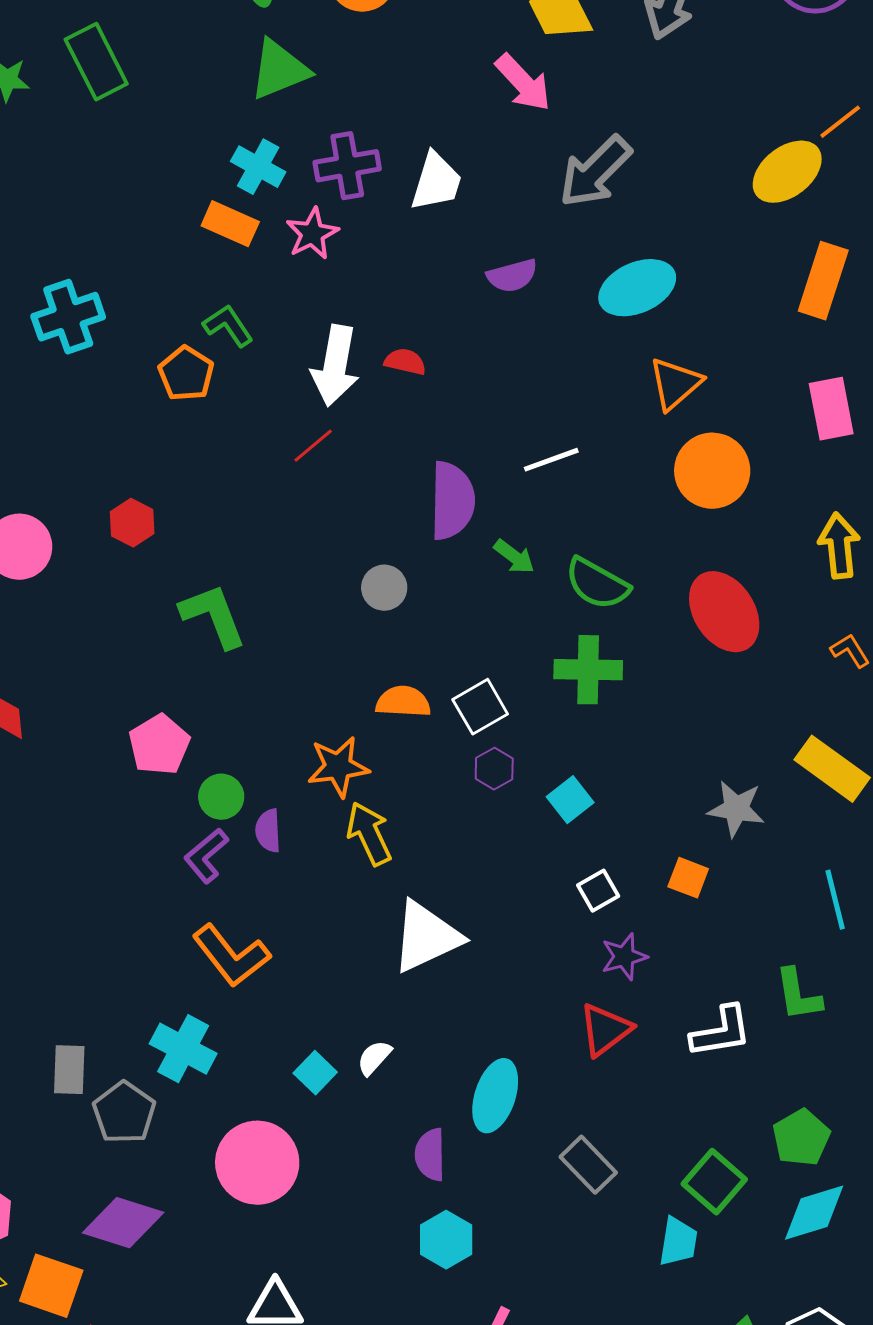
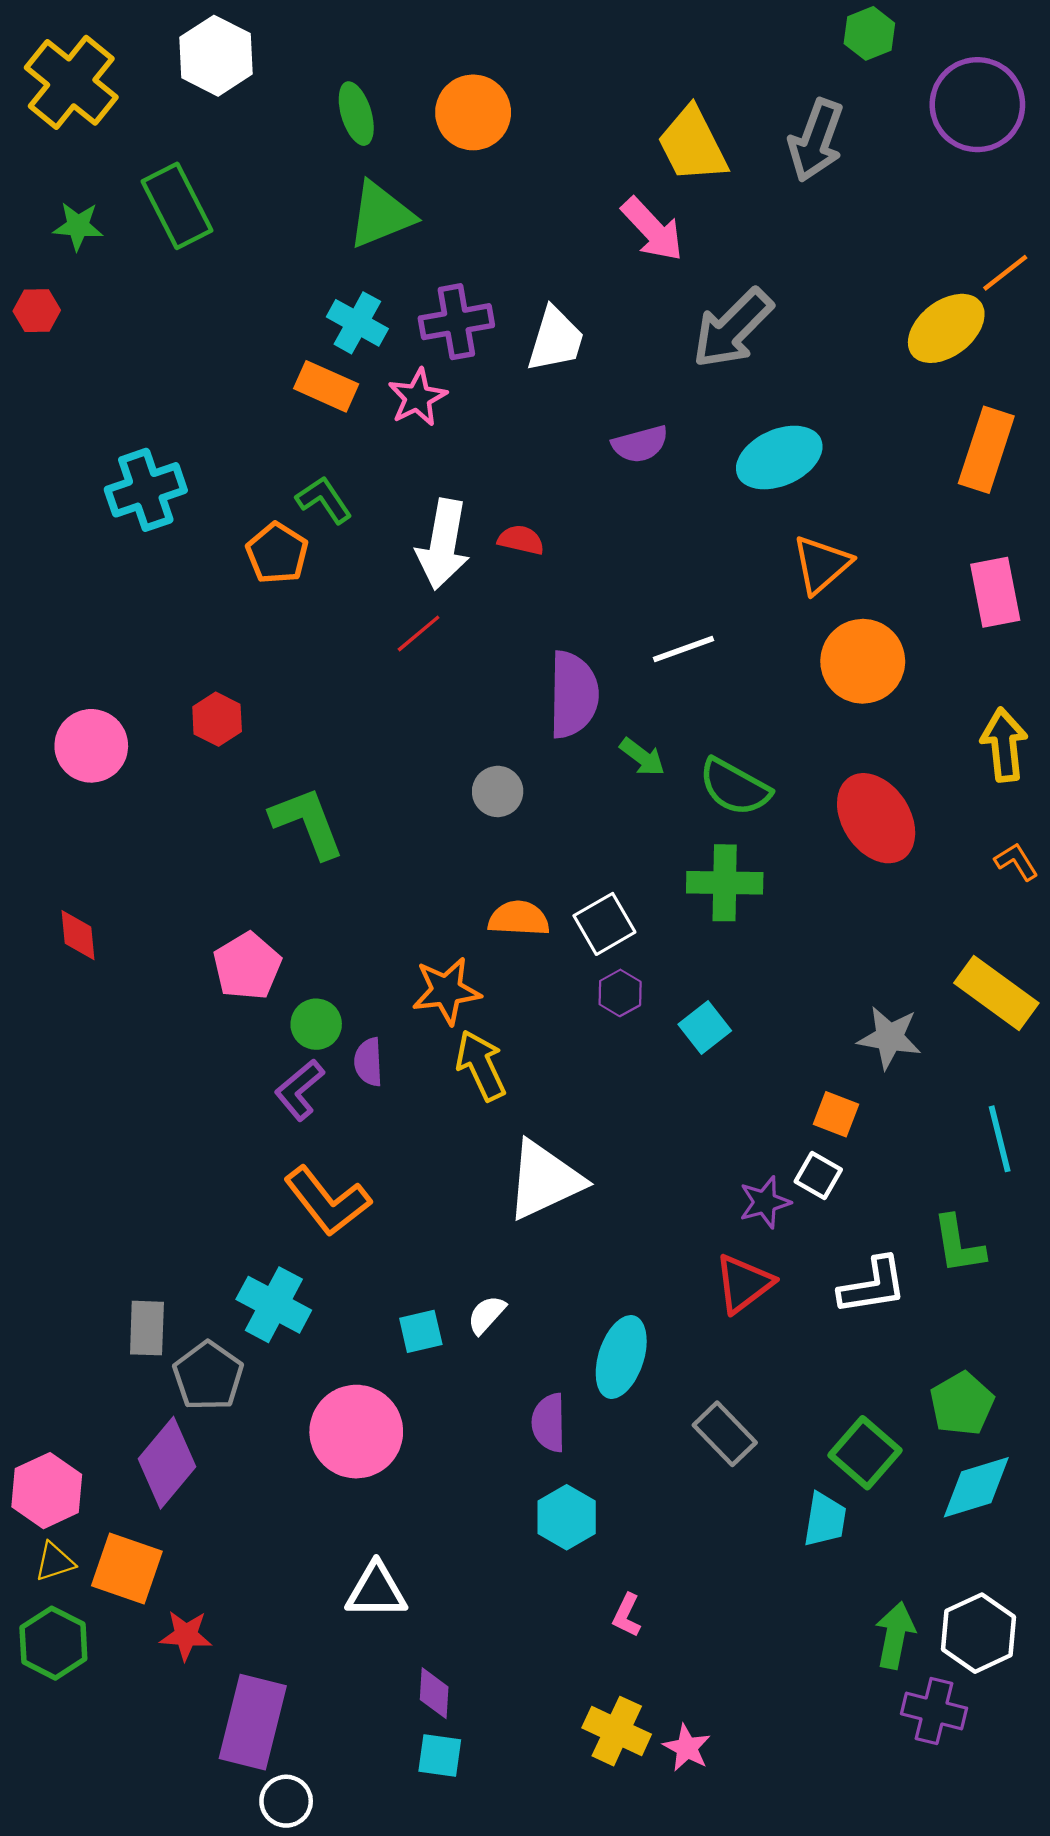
white square: (598, 891) -> (818, 1176), moved, turned -30
cyan square: (315, 1073) -> (421, 1331), turned 33
purple diamond: (123, 1223) -> (167, 1463), moved, turned -68

